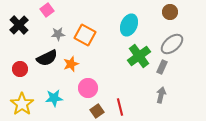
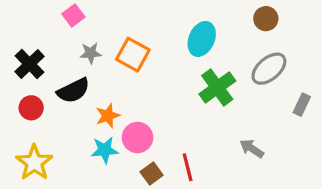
black cross: (19, 25) -> (30, 64), moved
orange star: (71, 64) -> (108, 116), moved
gray rectangle: (162, 67) -> (302, 105), moved
gray arrow: (161, 95) -> (252, 148), turned -70
cyan star: (54, 98) -> (105, 150), moved

